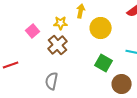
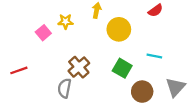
yellow star: (61, 23) -> (66, 22), moved
brown cross: (58, 45) -> (79, 67), moved

